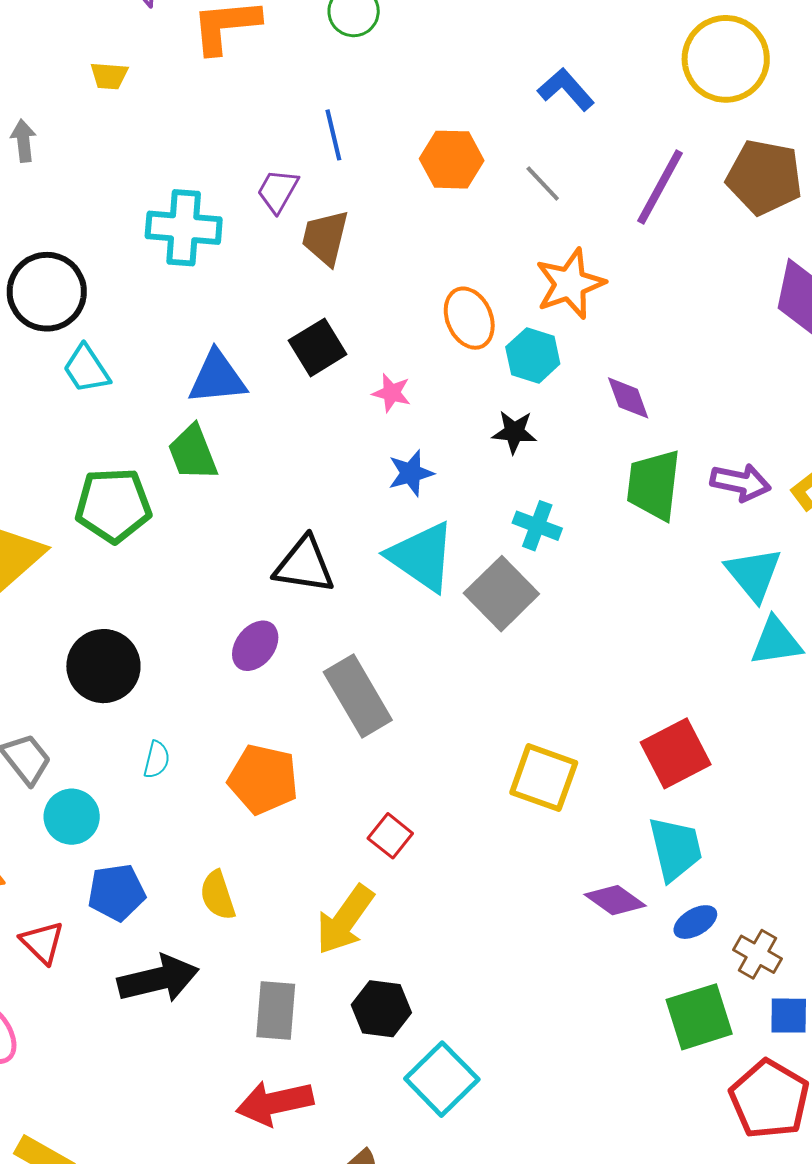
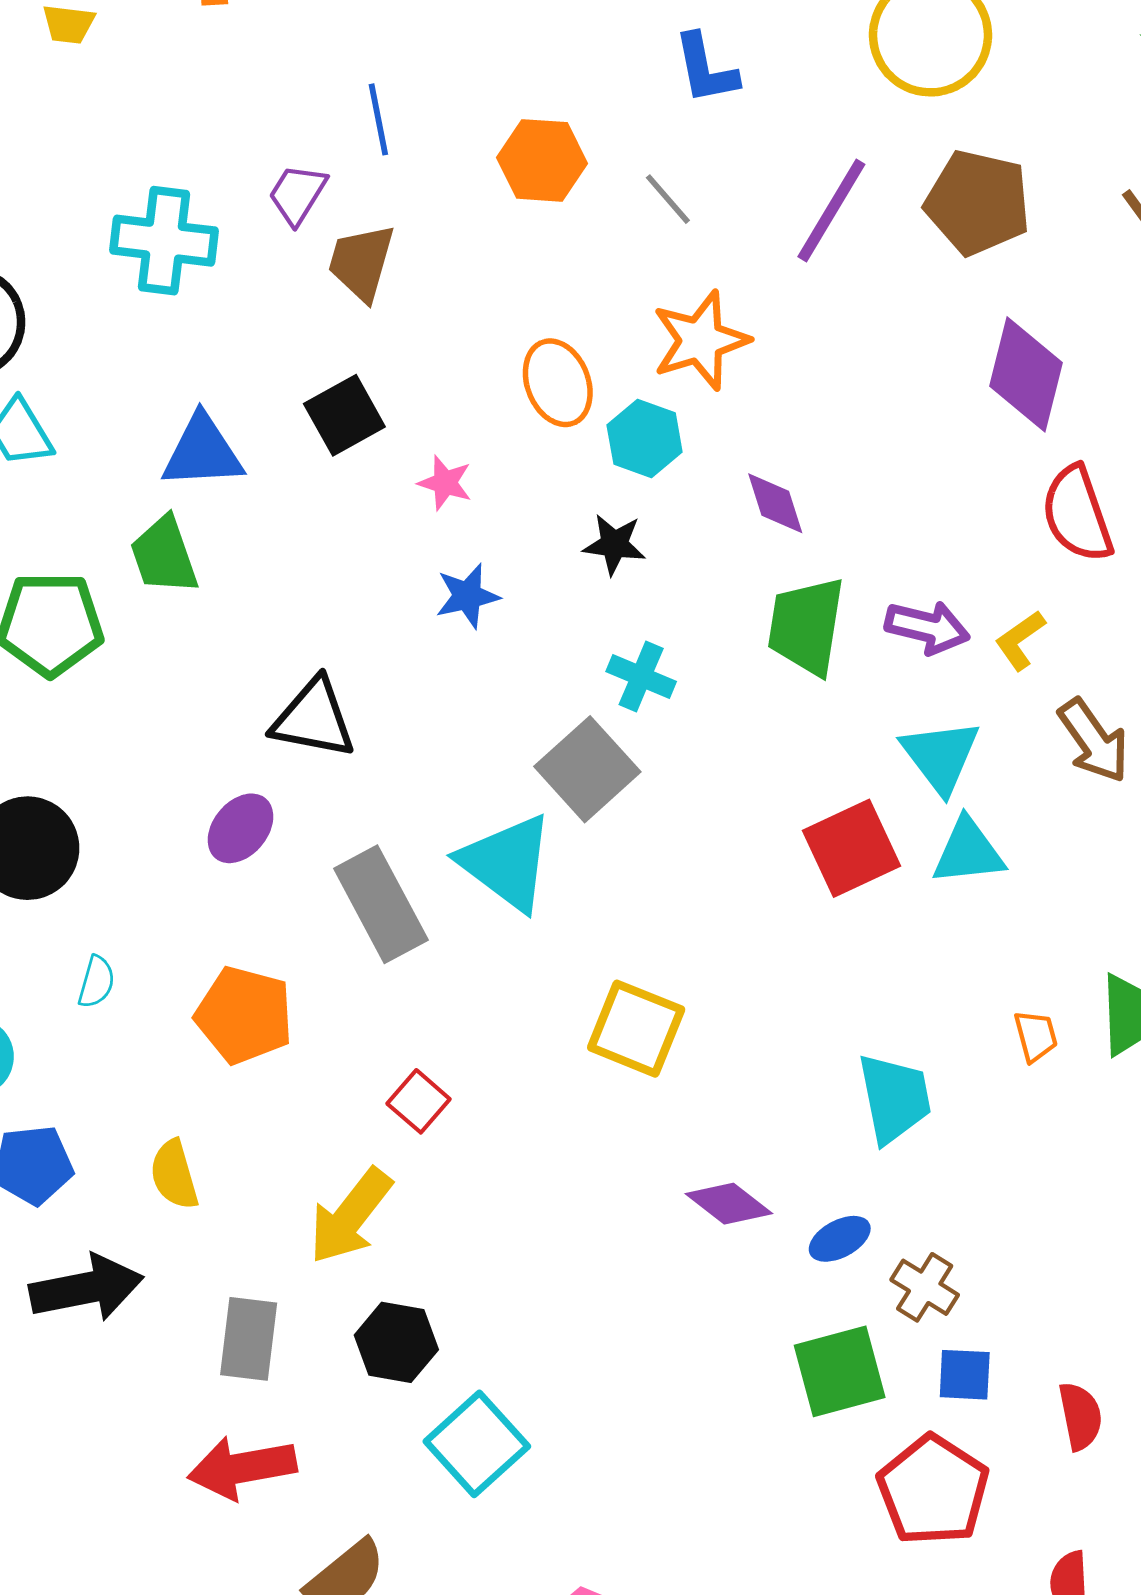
blue L-shape: (566, 89) -> (706, 69), turned -152
cyan triangle: (422, 557) -> (507, 862), moved
red square: (676, 753) -> (852, 848), moved
cyan trapezoid: (675, 849) -> (894, 1098), moved

